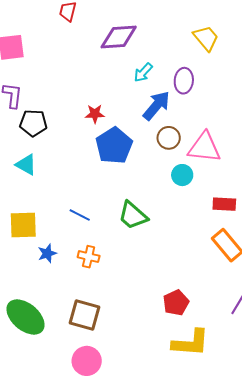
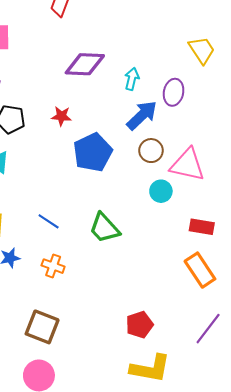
purple diamond: (119, 37) -> (85, 64), moved
cyan arrow: (143, 72) -> (132, 79), turned 145
red star: (95, 114) -> (61, 116), moved

